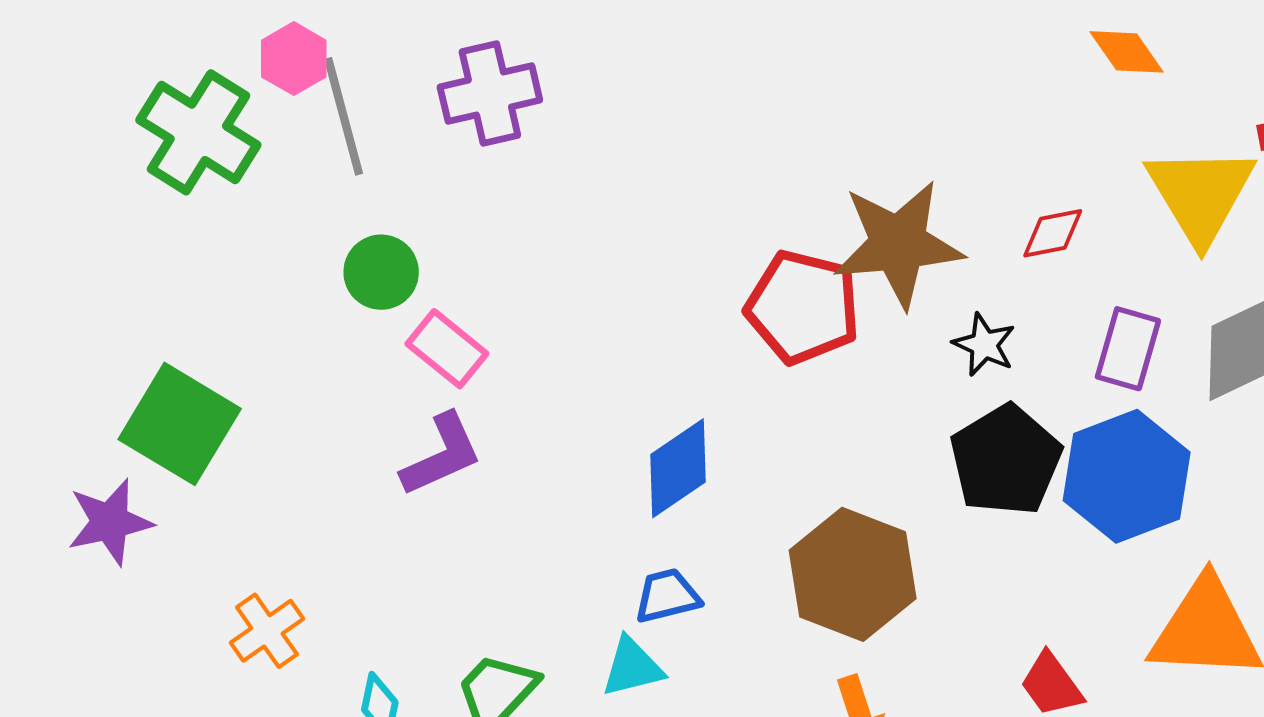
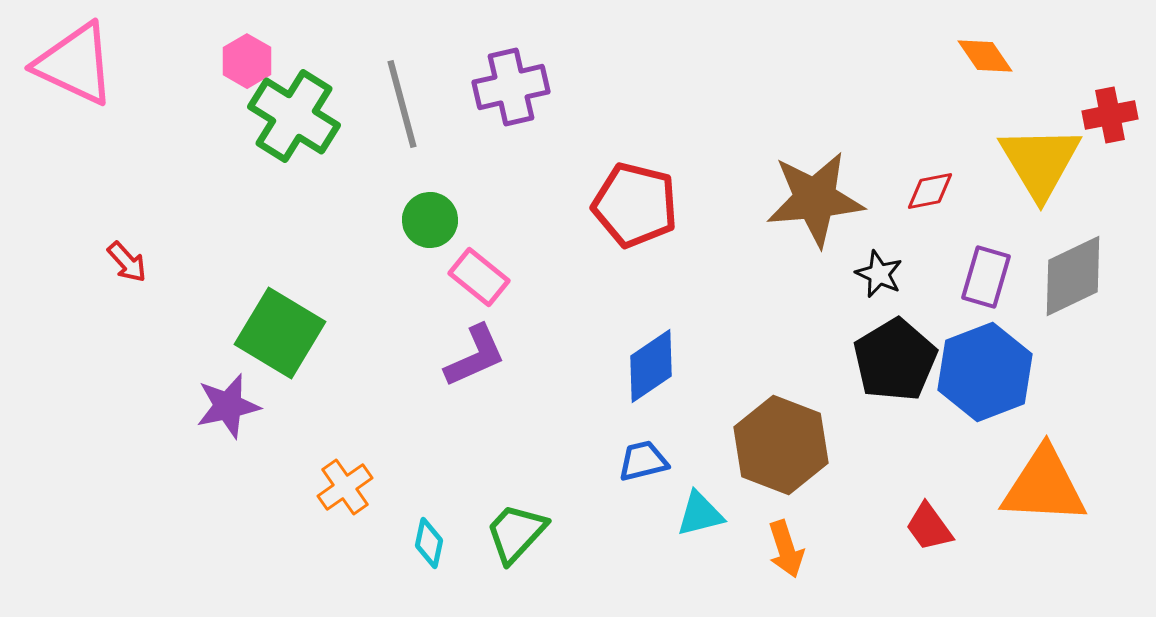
pink hexagon: (294, 59) -> (247, 61), moved
red pentagon: (803, 307) -> (635, 205), moved
cyan triangle: (632, 667) -> (700, 514), moved

